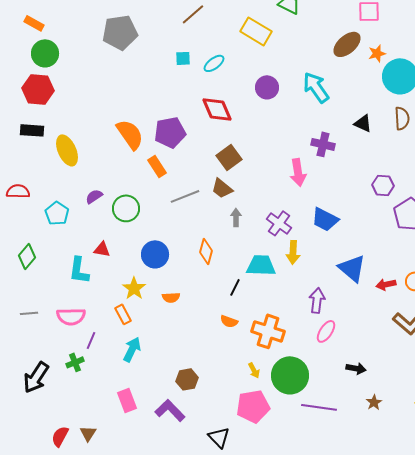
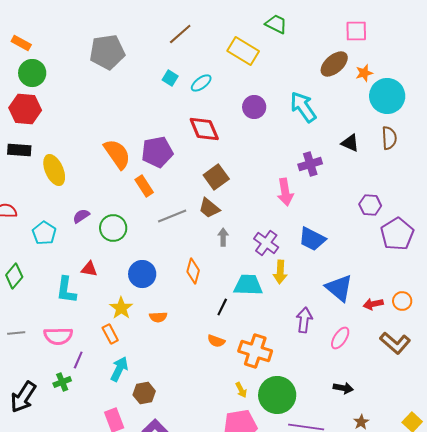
cyan square: (183, 58) -> (170, 78), turned 35
purple cross: (323, 144) -> (310, 164), turned -30
pink ellipse: (326, 331) -> (340, 338), moved
brown hexagon: (187, 379) -> (144, 393), moved

